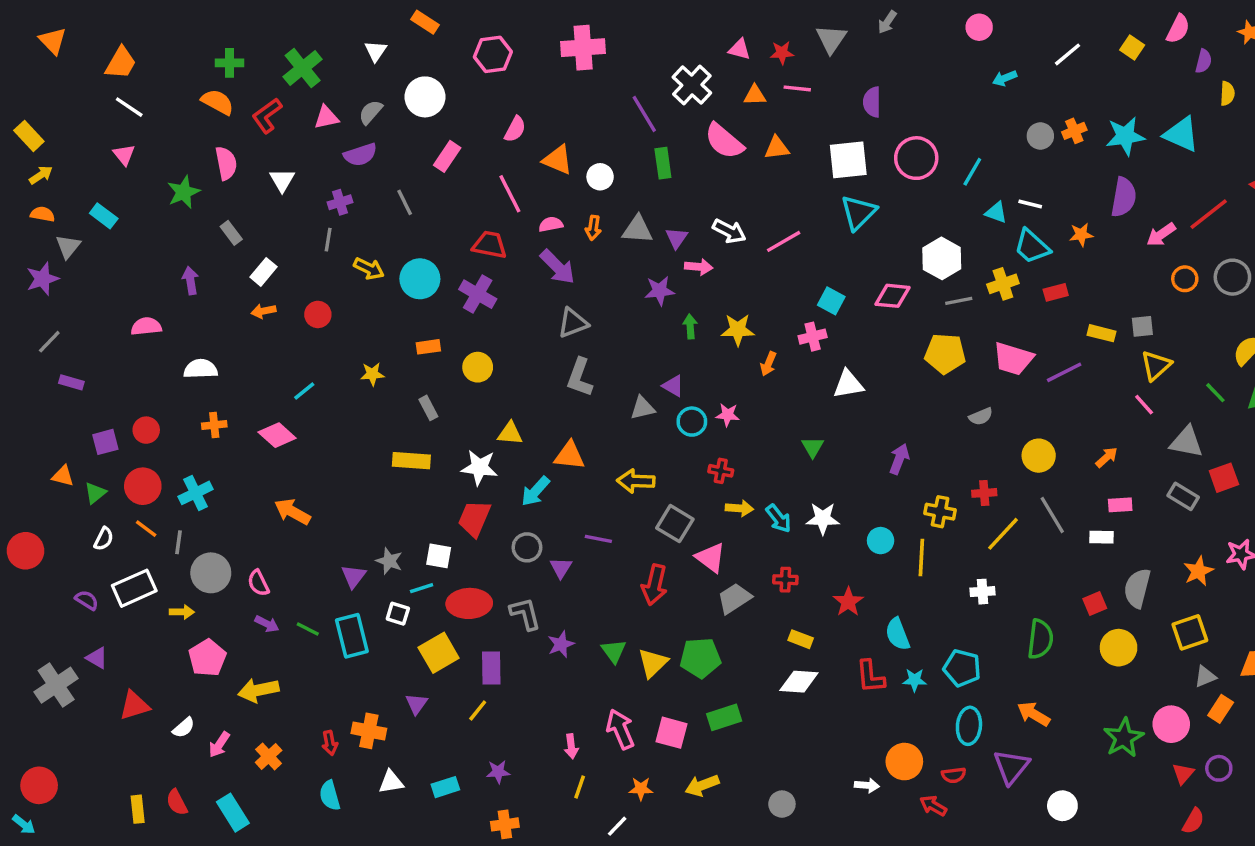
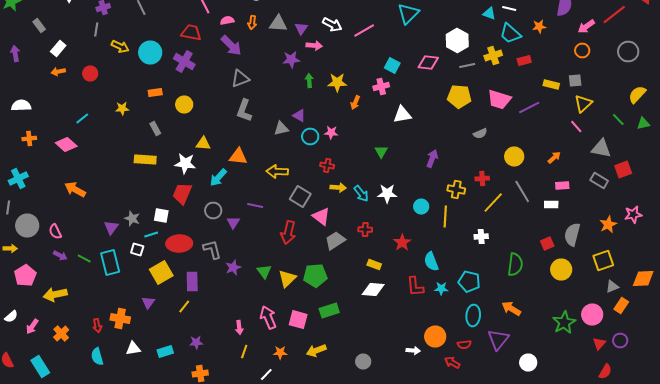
orange circle: (1185, 279) -> (582, 50), moved

